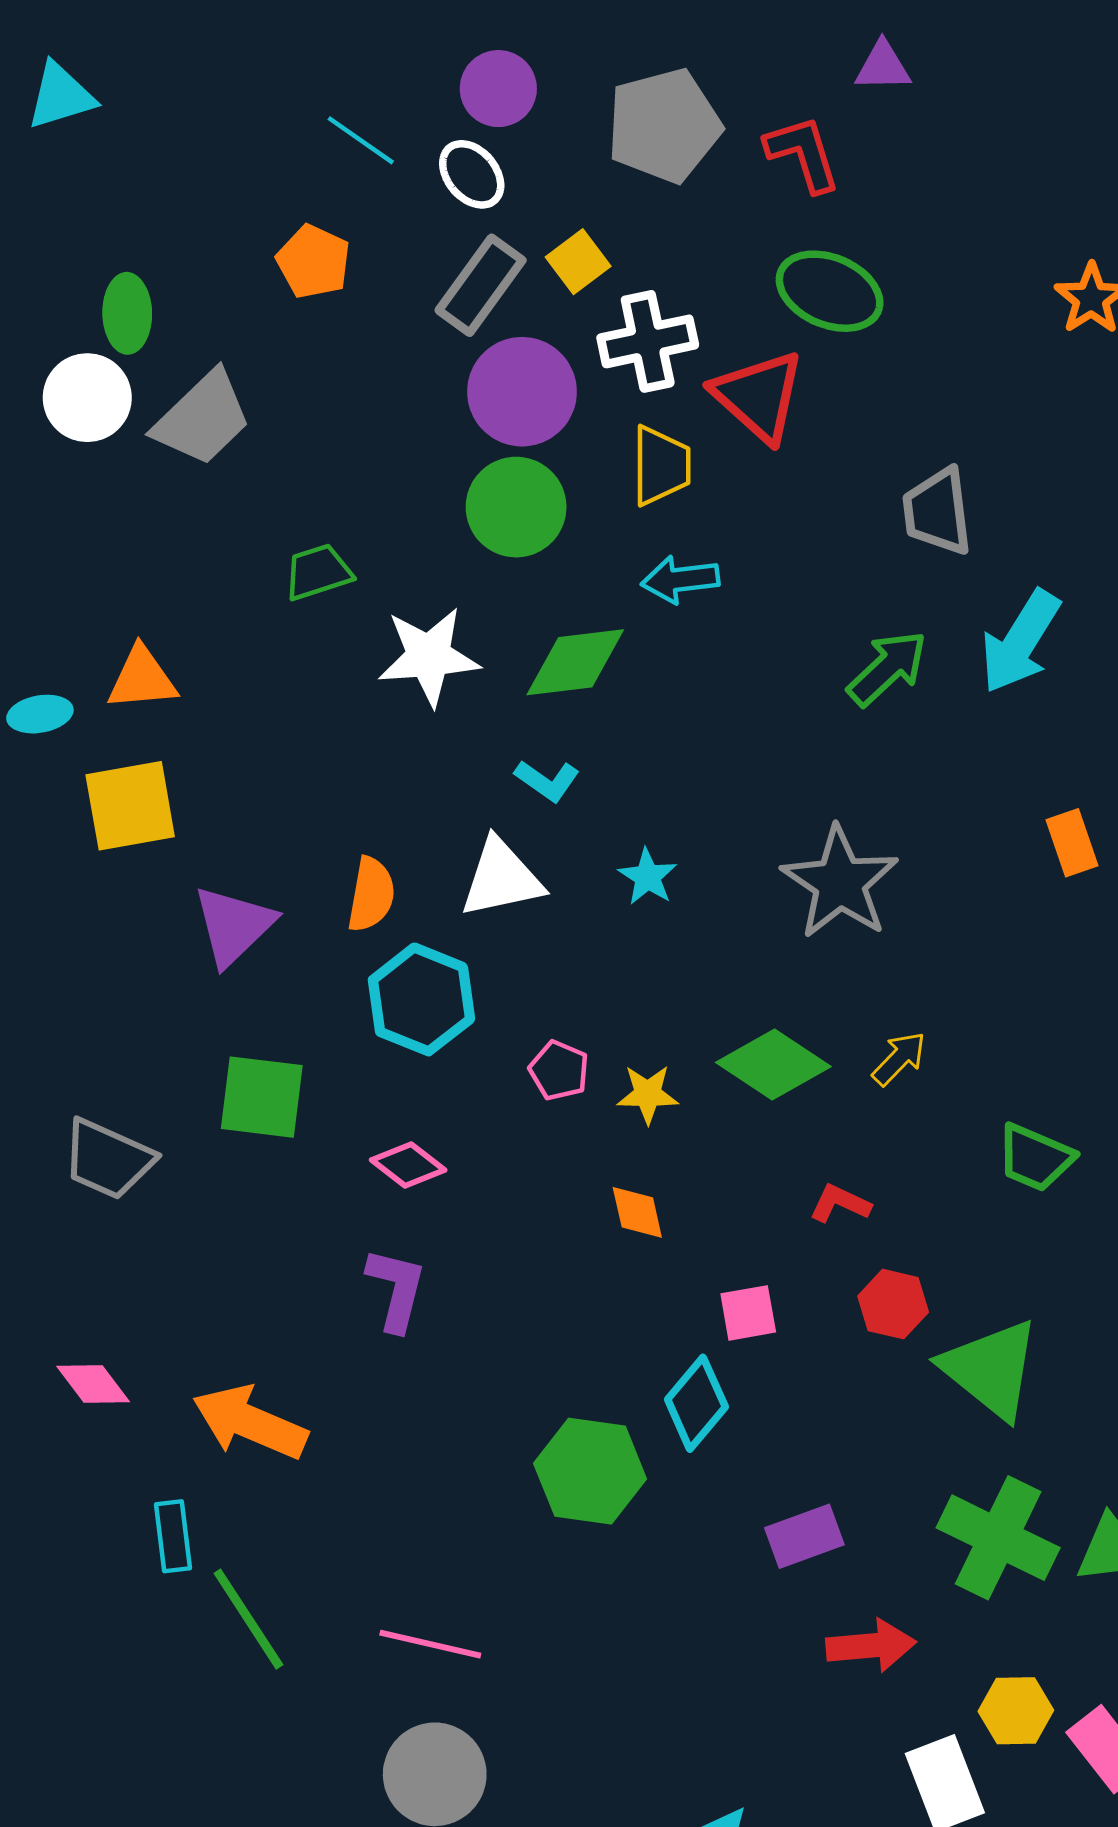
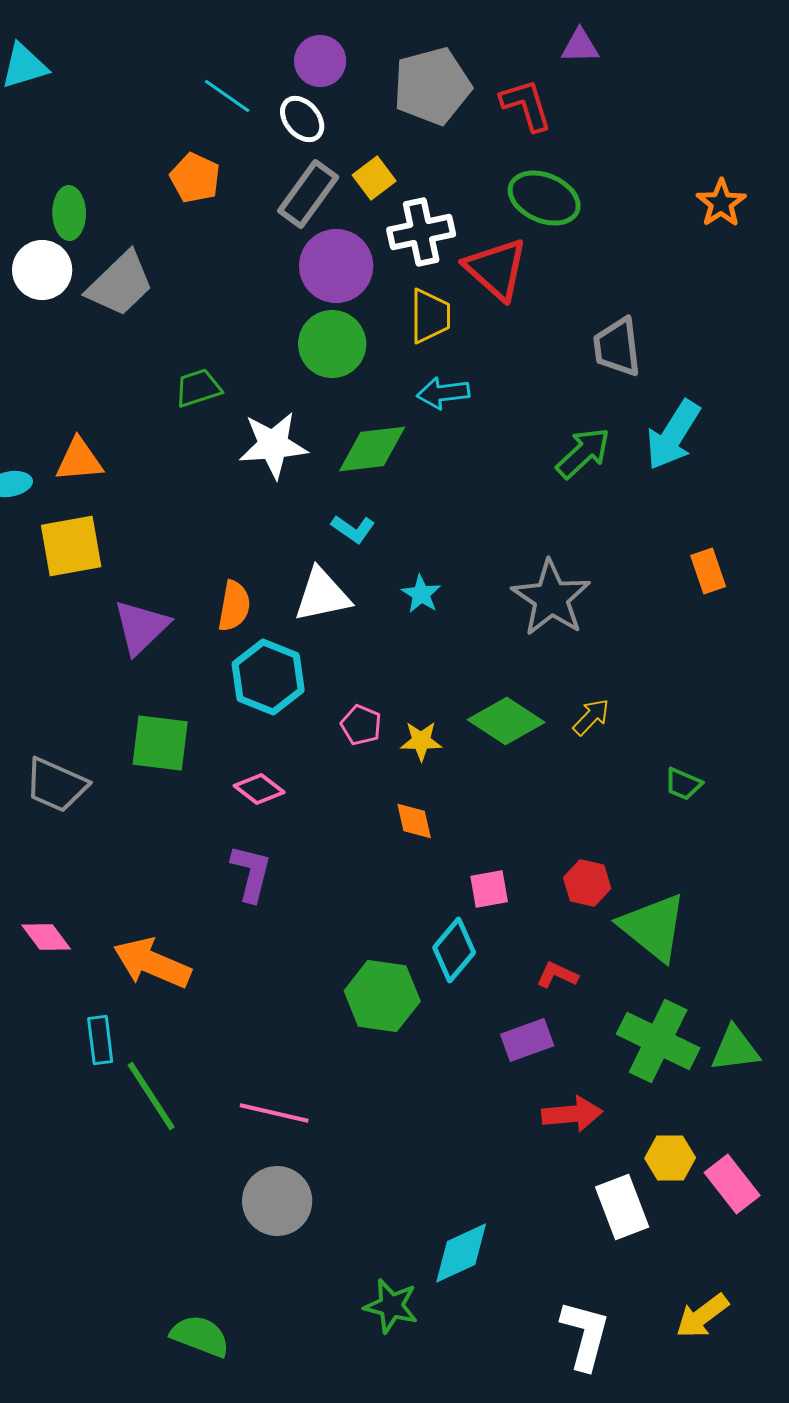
green trapezoid: (1035, 1158) -> (683, 784), size x0.7
red L-shape: (840, 1204) -> (557, 975), moved

